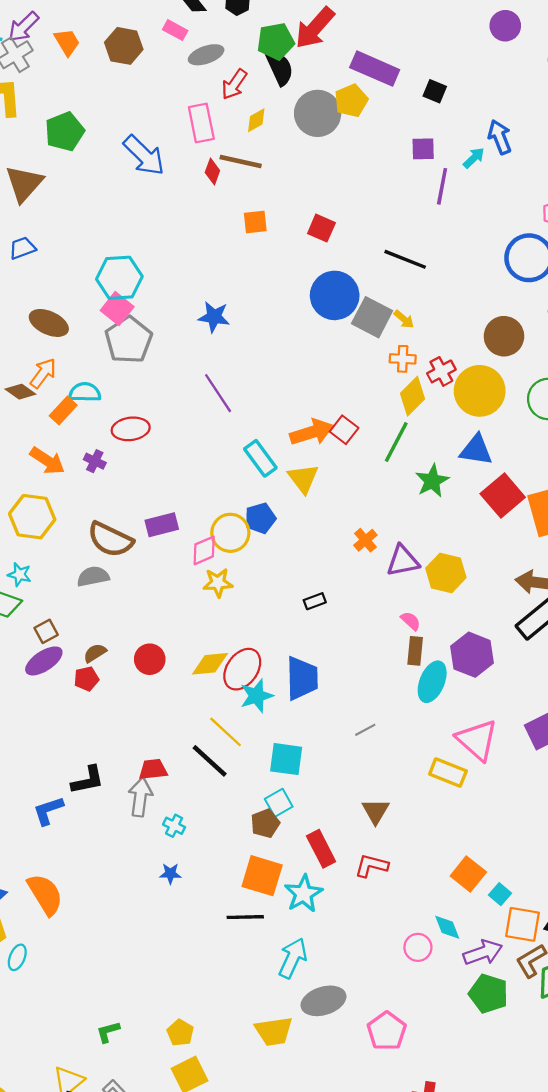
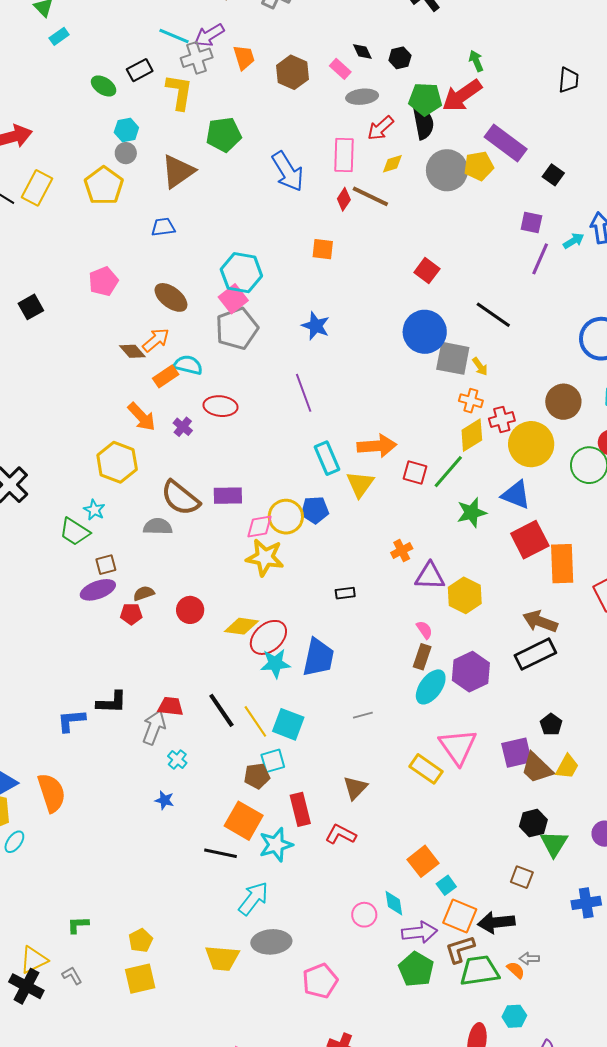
orange square: (255, 222) -> (323, 249), moved
gray square: (372, 317) -> (453, 358), turned -30
red square: (344, 430) -> (415, 473), moved, turned -35
yellow star: (218, 583) -> (265, 557), size x1.4
yellow line: (226, 732) -> (255, 721), moved

